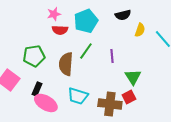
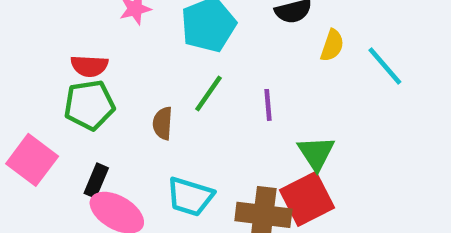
red semicircle: (60, 30) -> (89, 66), moved
brown semicircle: (66, 64) -> (163, 123), size x0.6
red square: (129, 97) -> (307, 199), size x1.6

